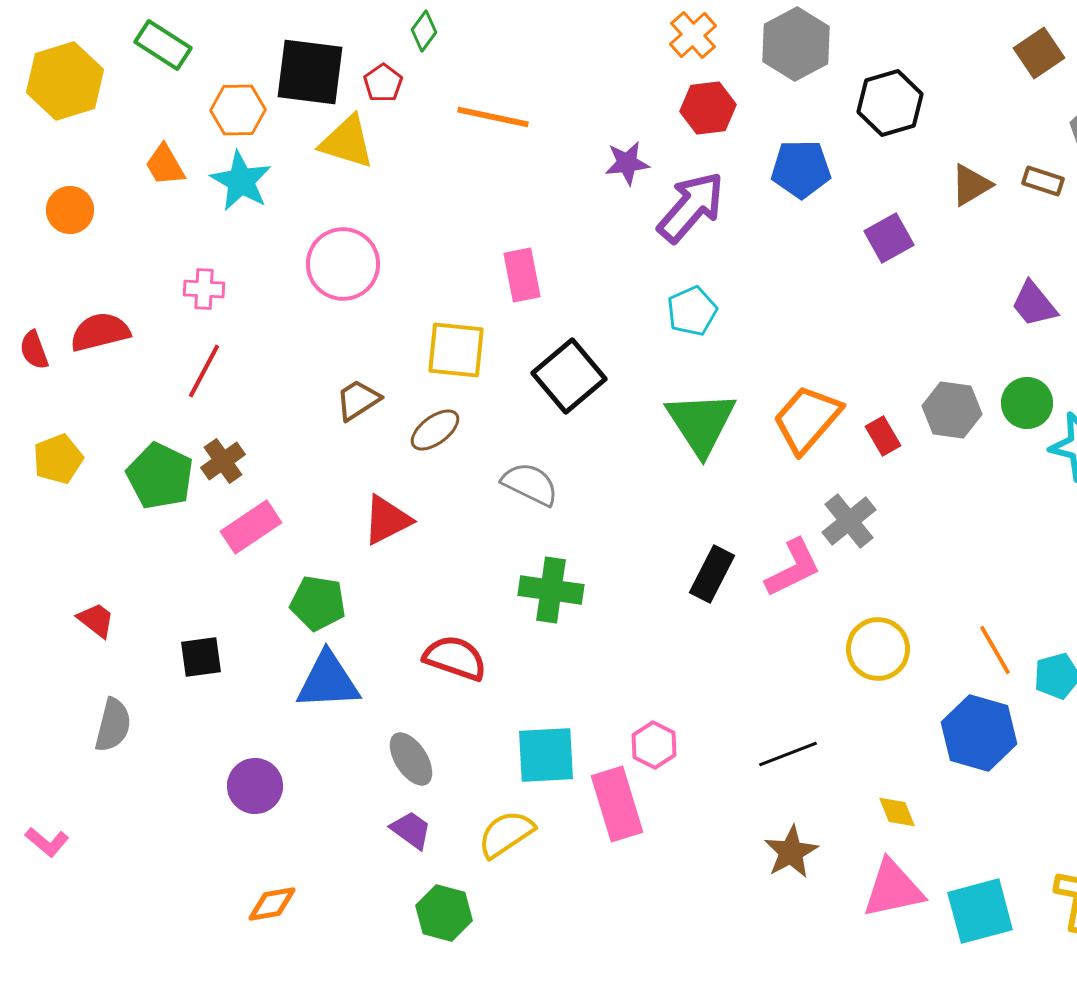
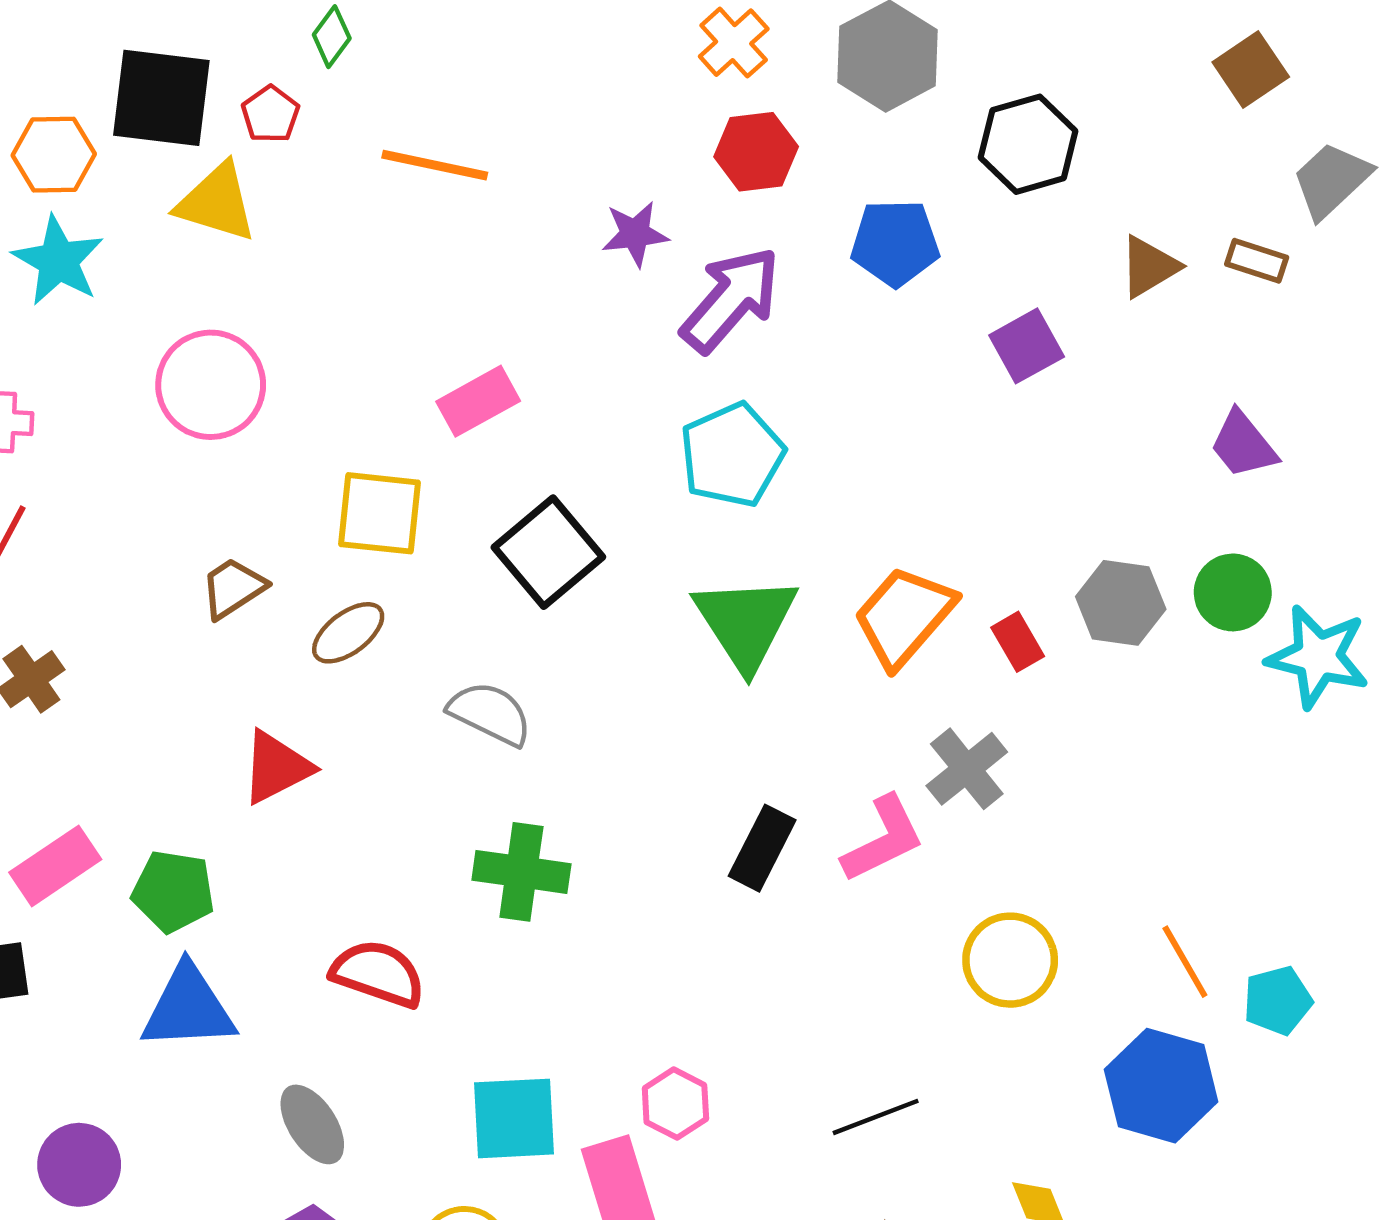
pink rectangle: (522, 275) -> (478, 401), turned 72
cyan pentagon: (692, 311) -> (732, 455), size x1.4
pink rectangle: (251, 527) -> (55, 866), moved

